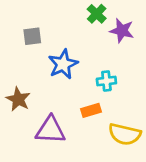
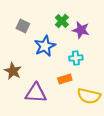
green cross: (97, 14) -> (62, 21), moved
purple star: (122, 31) -> (81, 30), moved
gray square: (32, 36) -> (23, 26), turned 32

